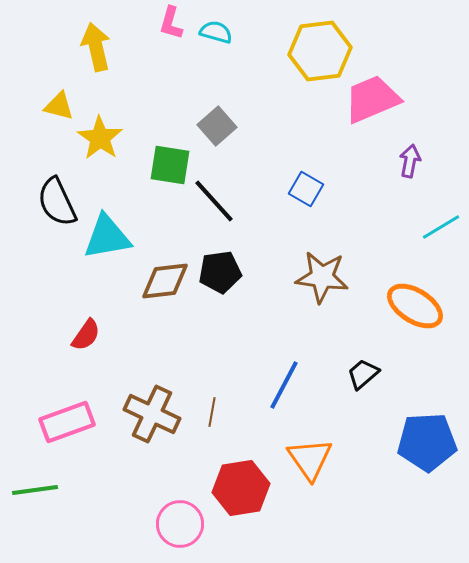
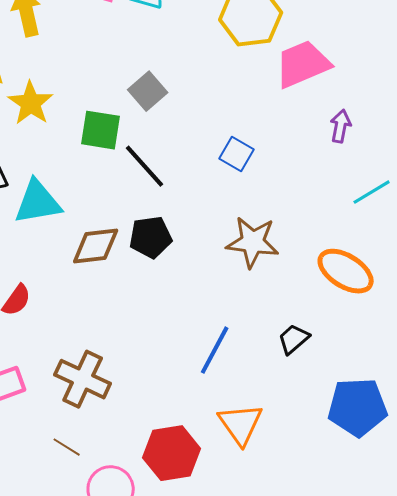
brown line: (212, 412) -> (67, 447), moved, turned -68

